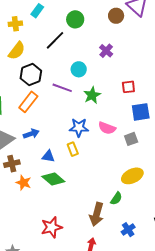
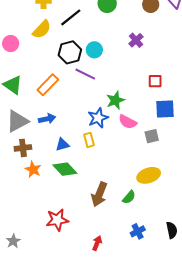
black line: (55, 40) -> (71, 17), moved
cyan circle: (79, 69) -> (94, 50), moved
black hexagon: (31, 75) -> (70, 52), moved
green star: (92, 95) -> (115, 100), moved
blue star: (79, 127) -> (98, 118), turned -30
blue triangle: (48, 156) -> (62, 145), turned -32
brown arrow: (97, 214) -> (99, 194), moved

